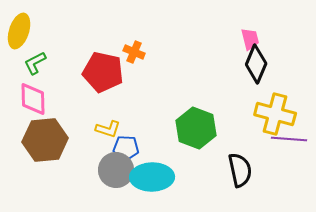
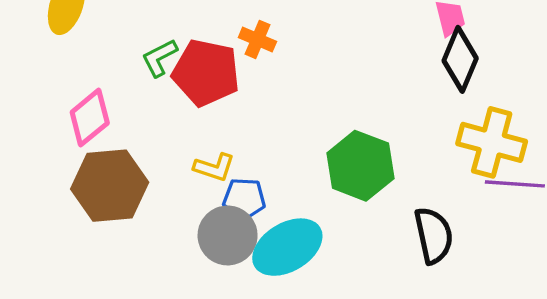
green L-shape: (35, 63) -> (159, 58), moved
pink diamond: (33, 99) -> (90, 118), turned 52
cyan ellipse: (152, 177) -> (287, 247), turned -30

